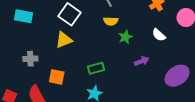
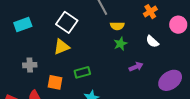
cyan rectangle: (24, 16) -> (23, 24), turned -30
yellow semicircle: (111, 21) -> (117, 26), moved
green rectangle: (96, 68) -> (82, 72), moved

